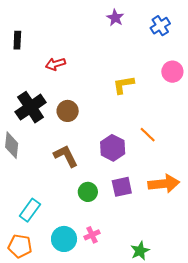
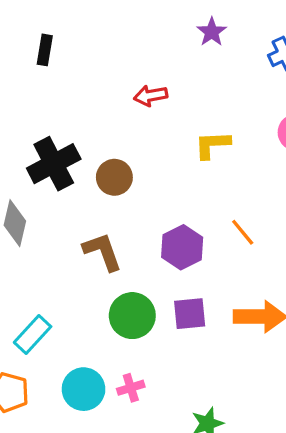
red arrow: (55, 64) -> (151, 96), moved
green circle: (88, 192) -> (132, 316), size x1.4

